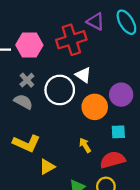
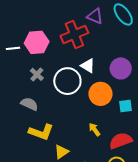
purple circle: (121, 95) -> (121, 68), moved
gray semicircle: (23, 102) -> (29, 104), moved
cyan square: (118, 132) -> (126, 106), moved

